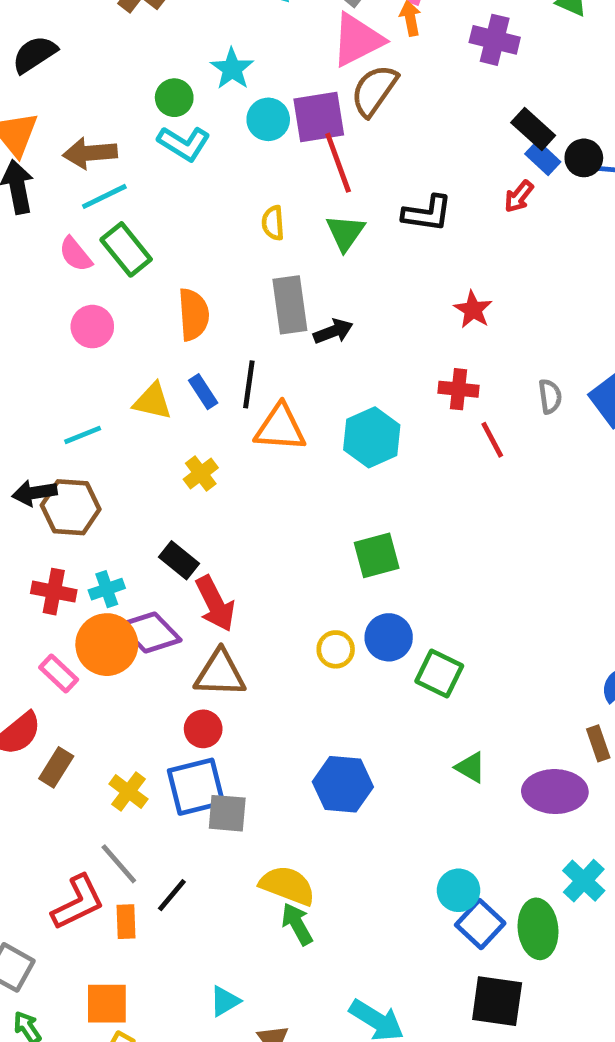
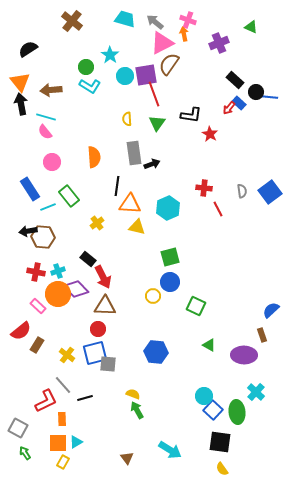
purple cross: (495, 40) -> (219, 43), turned -36
blue rectangle: (543, 158) -> (239, 103), moved
cyan line: (104, 196) -> (46, 117), moved, turned 42
green rectangle: (126, 249) -> (69, 196), moved
red star: (473, 310) -> (210, 134), moved
blue rectangle: (203, 392) -> (30, 189), moved, size x1.6
yellow triangle: (153, 401) -> (137, 227), moved
blue circle: (389, 637) -> (170, 282), moved
yellow semicircle: (287, 885) -> (133, 394), size x0.6
black line: (172, 895) -> (85, 398), turned 35
orange rectangle: (126, 922) -> (62, 419), moved
cyan triangle: (225, 1001) -> (76, 442), moved

